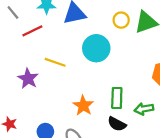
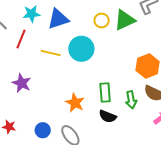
red line: (32, 31) -> (21, 39), turned -36
yellow line: (55, 62) -> (51, 53), moved
green arrow: (144, 109) -> (131, 100), turned -84

